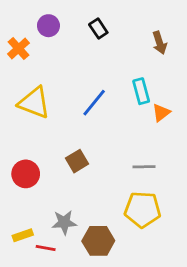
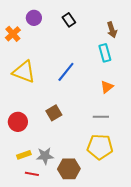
cyan rectangle: (141, 91) -> (105, 53), moved
orange triangle: (161, 113) -> (107, 87), moved
yellow rectangle: (23, 235) -> (24, 155), moved

